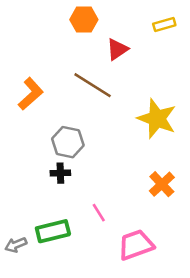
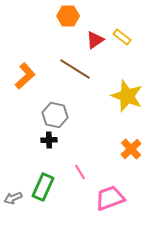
yellow rectangle: (164, 25) -> (122, 37), moved, turned 54
green rectangle: (53, 231) -> (43, 187), turned -52

